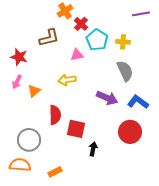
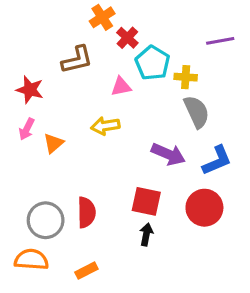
purple line: (141, 14) -> (220, 41), moved
yellow cross: (123, 42) -> (186, 77), moved
blue L-shape: (138, 102) -> (217, 160), turned 120
red semicircle: (55, 115) -> (86, 212), moved
red square: (76, 129) -> (146, 201), moved

